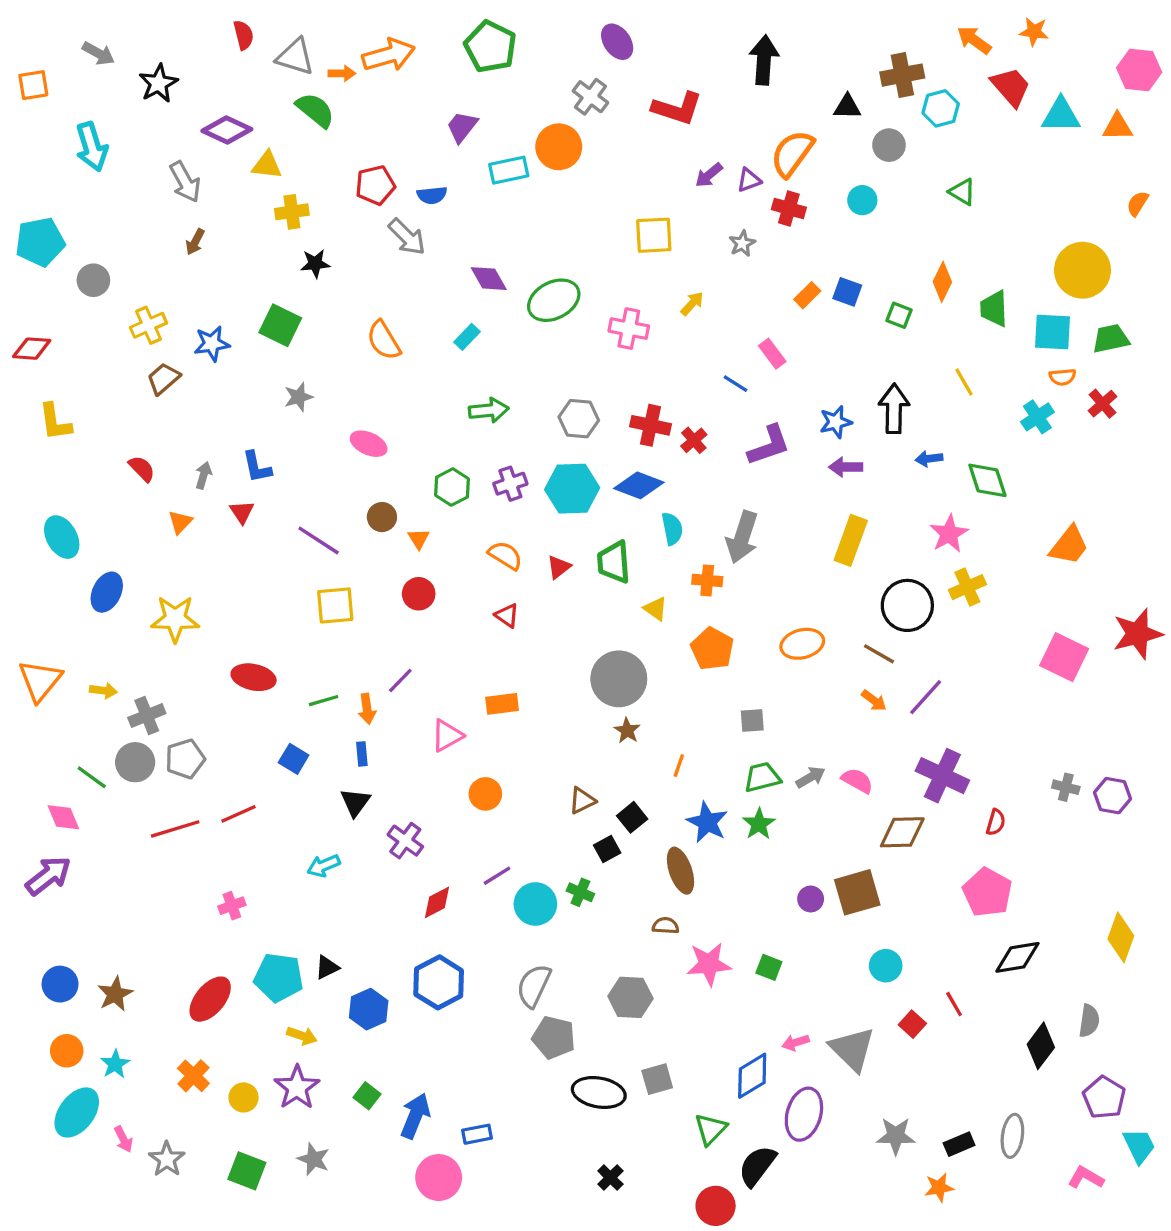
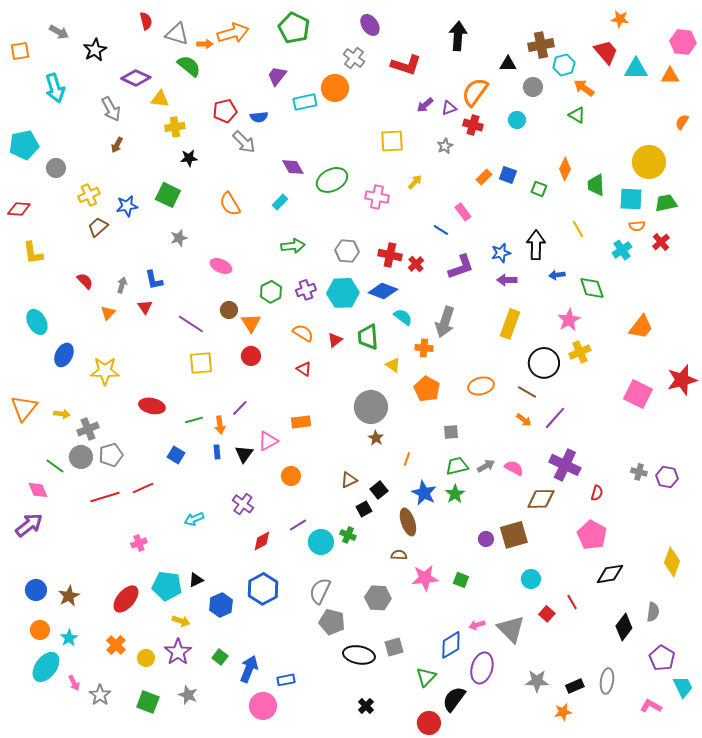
orange arrow: (974, 40) -> (584, 88), moved
cyan semicircle: (672, 529) -> (403, 317), turned -42
orange triangle: (419, 539) -> (251, 323), size x1.5
black triangle: (355, 802) -> (244, 454), moved

